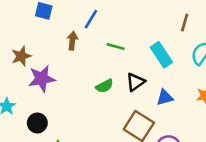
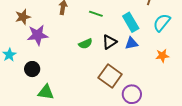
blue triangle: (165, 97) -> (131, 43), moved

